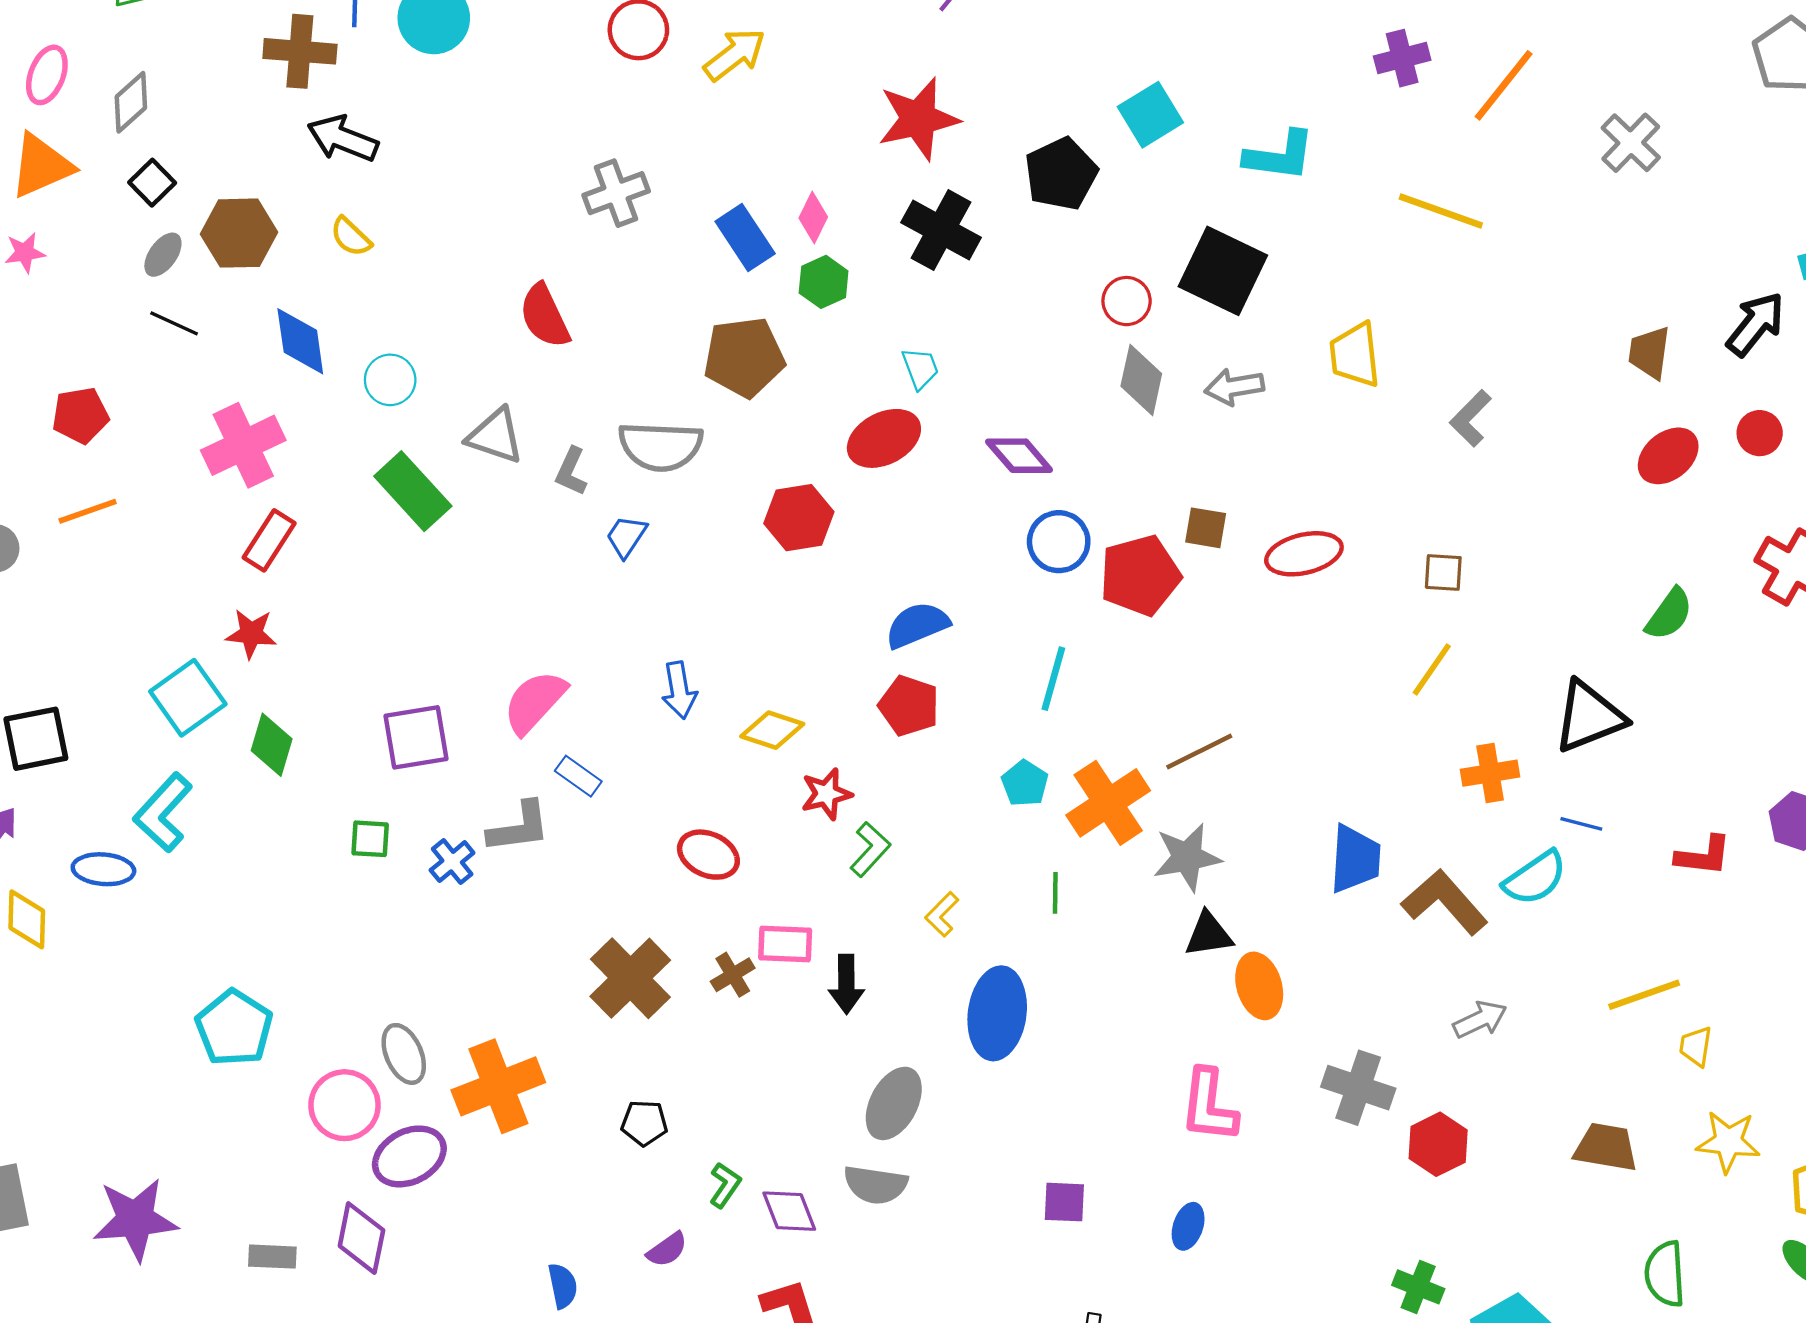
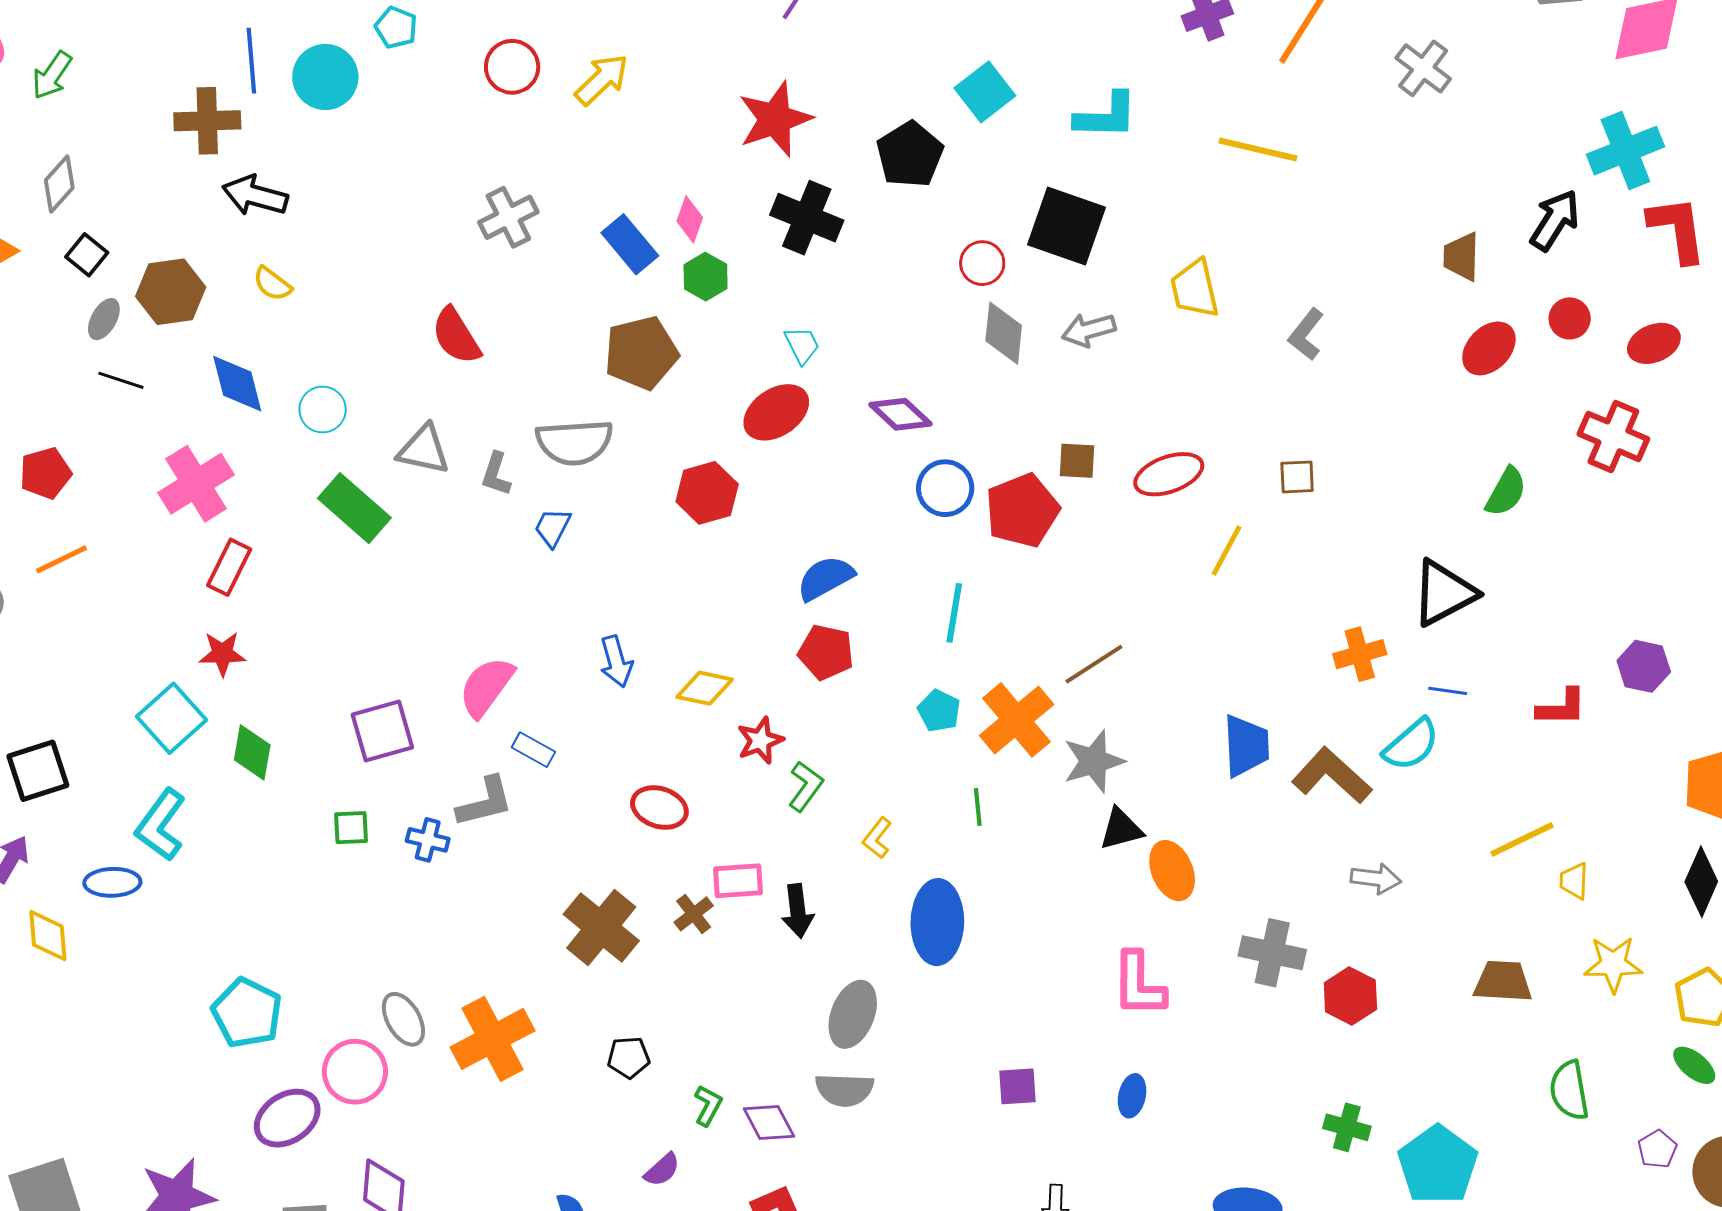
yellow line: (1432, 669) -> (1227, 551), moved
blue cross: (452, 862) -> (428, 840), turned -30
gray arrow: (1480, 1020) -> (1376, 879), turned 39
purple ellipse: (409, 1156) -> (287, 1118), moved

